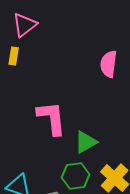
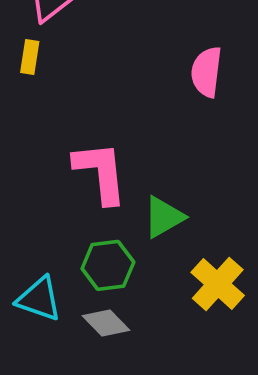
green hexagon: (76, 176) -> (108, 265), moved

